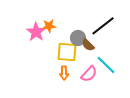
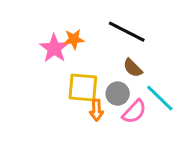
black line: (103, 26) -> (127, 32), moved, turned 65
gray circle: (78, 38) -> (118, 94), moved
yellow square: (67, 52) -> (83, 88), moved

